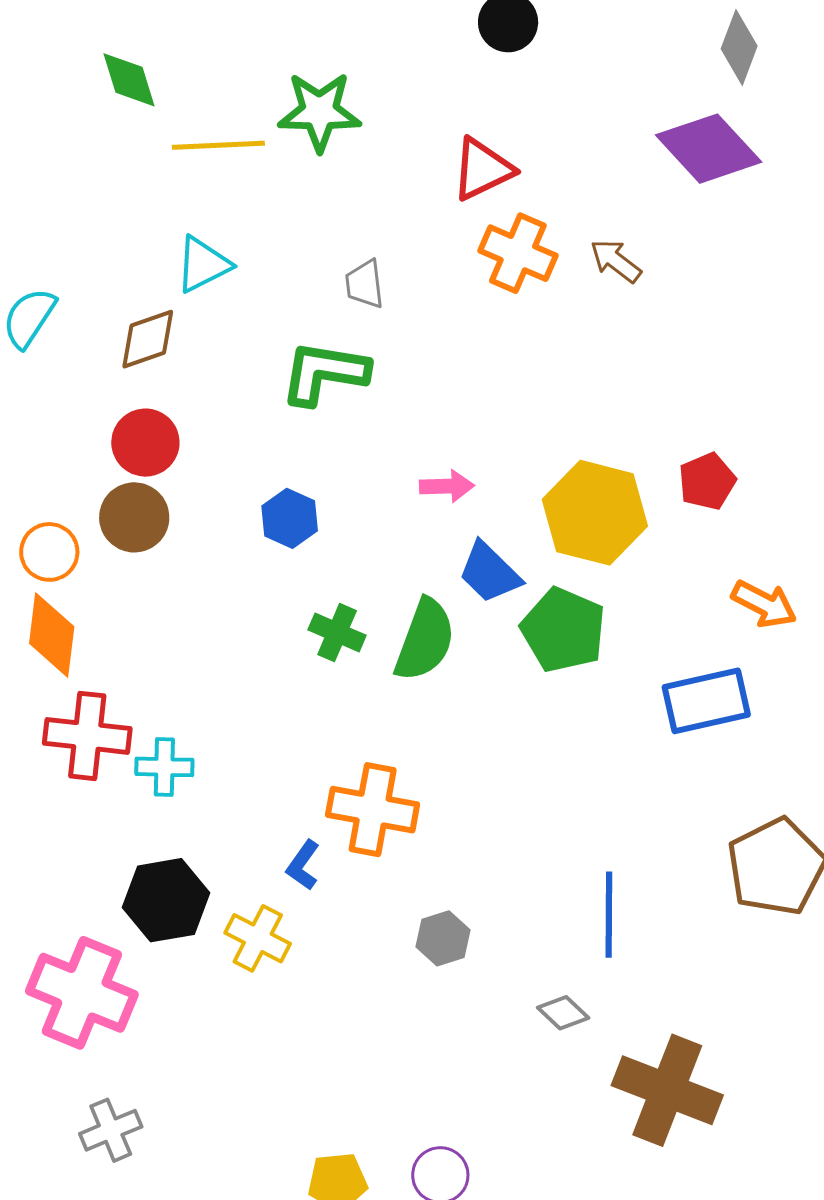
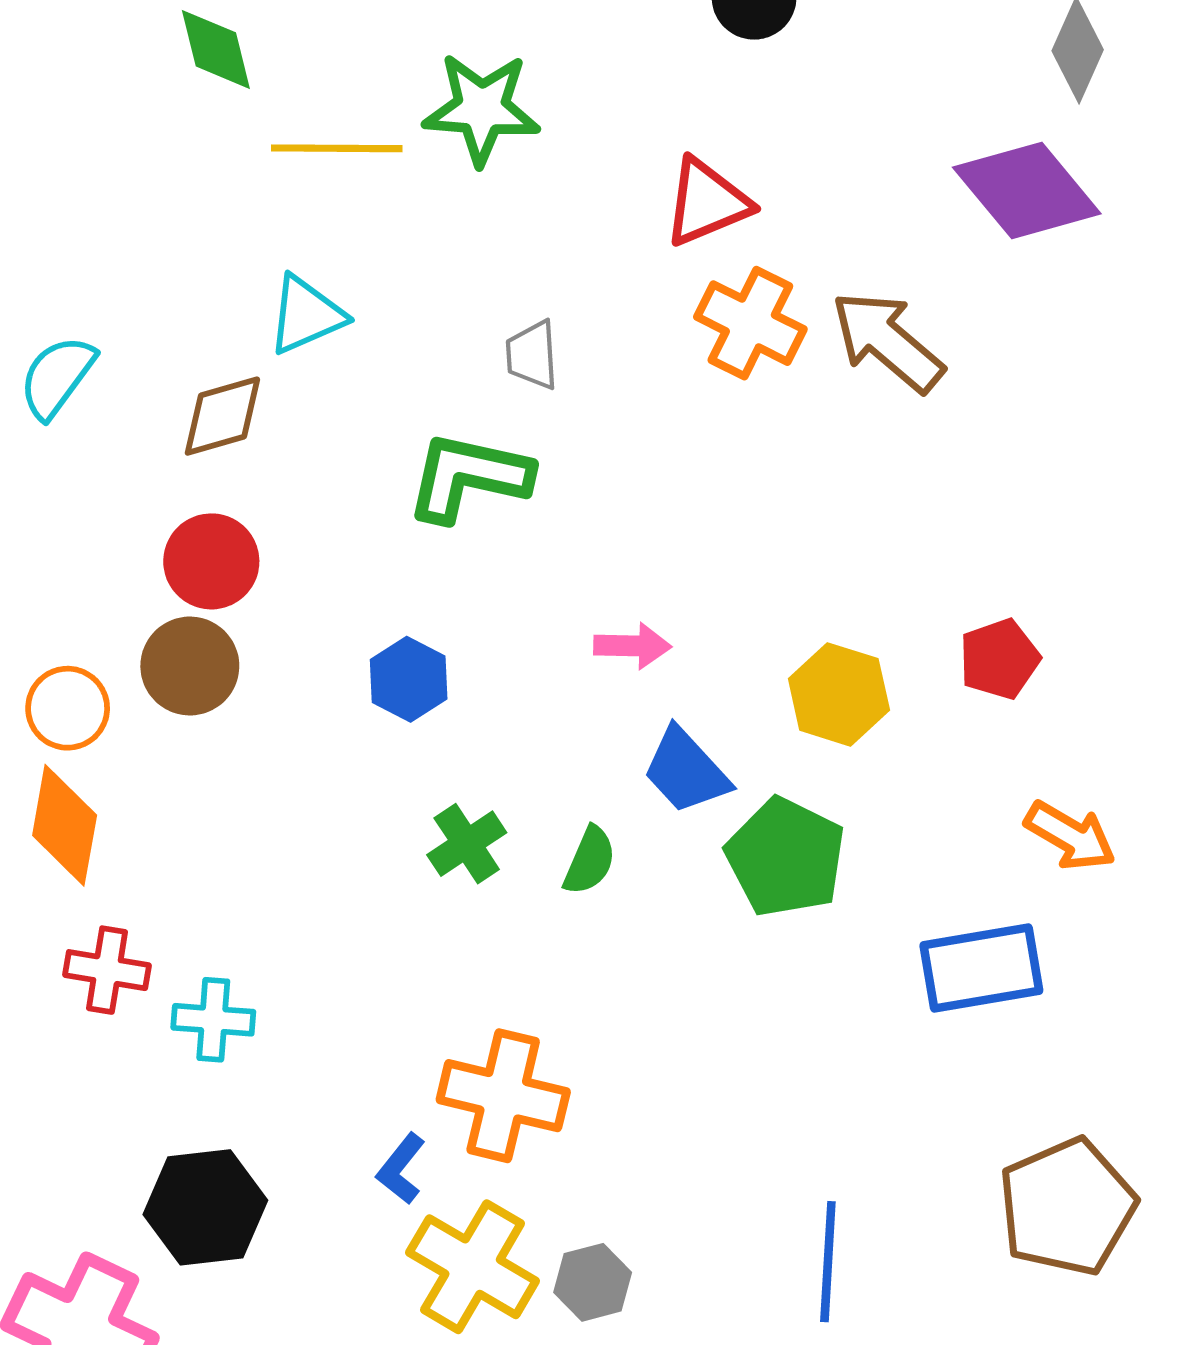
brown arrow: (616, 261) -> (887, 341), size x1.6
yellow hexagon: (595, 513) -> (839, 694), size x0.7
green cross: (337, 633) -> (467, 844), turned 30
green semicircle: (425, 640) -> (590, 861), size x0.6
red cross: (87, 736) -> (107, 970), size x0.7
yellow cross: (258, 938) -> (473, 1267), moved, size x1.4

